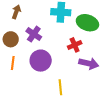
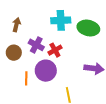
red cross: (75, 45) -> (55, 50), moved
orange line: (13, 63) -> (26, 78), moved

